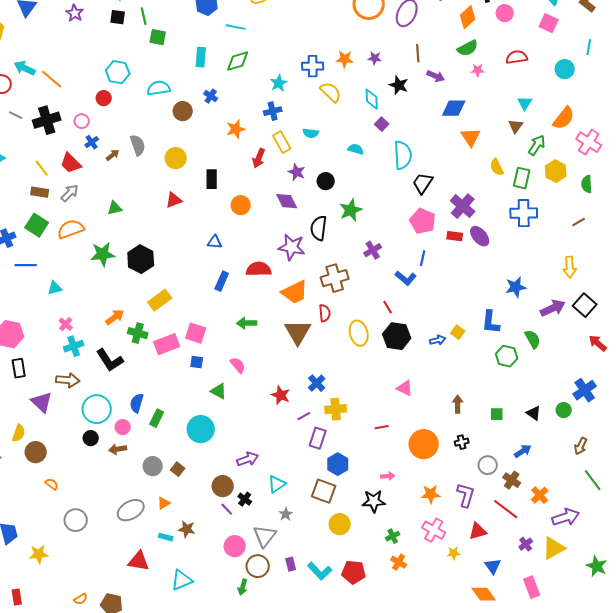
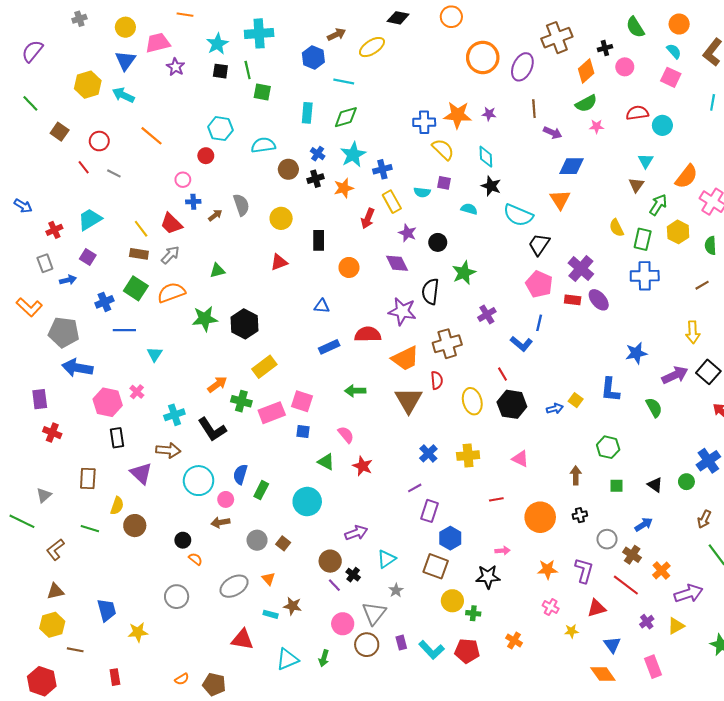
orange star: (345, 59) -> (458, 115), size x1.5
cyan arrow: (25, 68) -> (123, 95), moved
cyan circle: (565, 69) -> (662, 125), moved
cyan star: (279, 83) -> (353, 155), moved, size x1.4
black star: (399, 85) -> (491, 186), moved
black cross: (47, 120) -> (316, 179), moved, size x0.6
purple square: (382, 124) -> (444, 183), moved, turned -32
orange triangle: (471, 137) -> (560, 200), moved
blue cross: (92, 142) -> (193, 202), turned 32
cyan semicircle: (403, 155) -> (518, 215), turned 116
blue rectangle: (222, 281) -> (329, 347), turned 42
cyan triangle: (55, 288) -> (155, 354), turned -42
pink cross: (66, 324) -> (137, 392), moved
green hexagon: (507, 356) -> (608, 447), moved
red star: (281, 395) -> (363, 466), moved
yellow cross: (336, 409) -> (468, 456), moved
black circle: (91, 438) -> (183, 540), moved
orange semicircle: (52, 484) -> (195, 559), moved
orange triangle: (164, 503) -> (269, 579), turned -40
pink cross: (434, 530) -> (551, 607), size x0.7
green cross: (393, 536) -> (473, 613), moved, turned 32
yellow triangle: (554, 548) -> (676, 626), size x0.7
green arrow: (243, 587) -> (324, 658), moved

